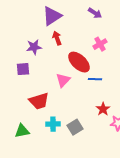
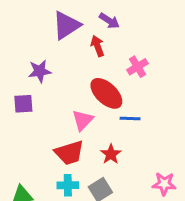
purple arrow: (95, 13) -> (109, 21), moved
red arrow: (57, 38) -> (97, 46), moved
red trapezoid: (39, 101) -> (69, 153), moved
red star: (103, 109) -> (111, 154), moved

